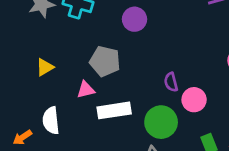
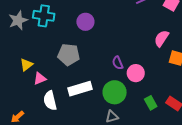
pink triangle: (86, 90) -> (40, 78), moved
white semicircle: (51, 120) -> (50, 101), moved

